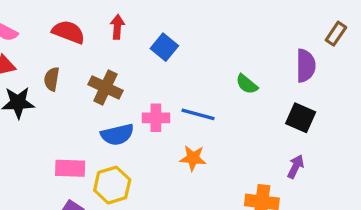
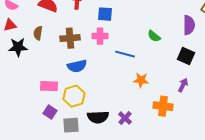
blue square: (164, 47) -> (105, 14), turned -35
brown cross: (105, 87) -> (70, 38), turned -30
pink cross: (156, 118) -> (100, 36), moved
orange star: (193, 158) -> (141, 80), moved

